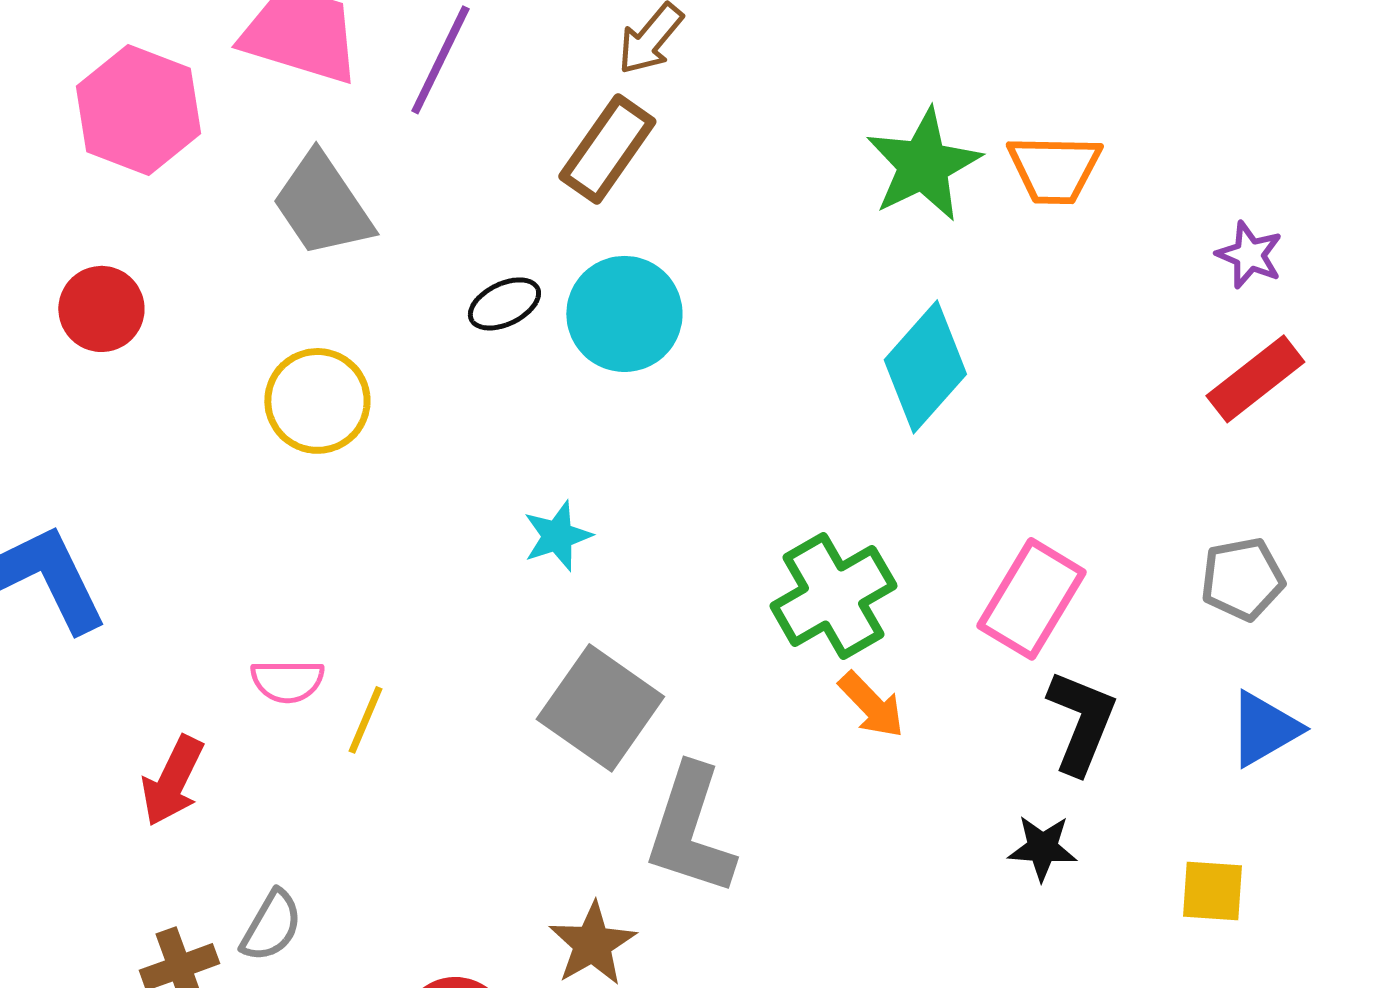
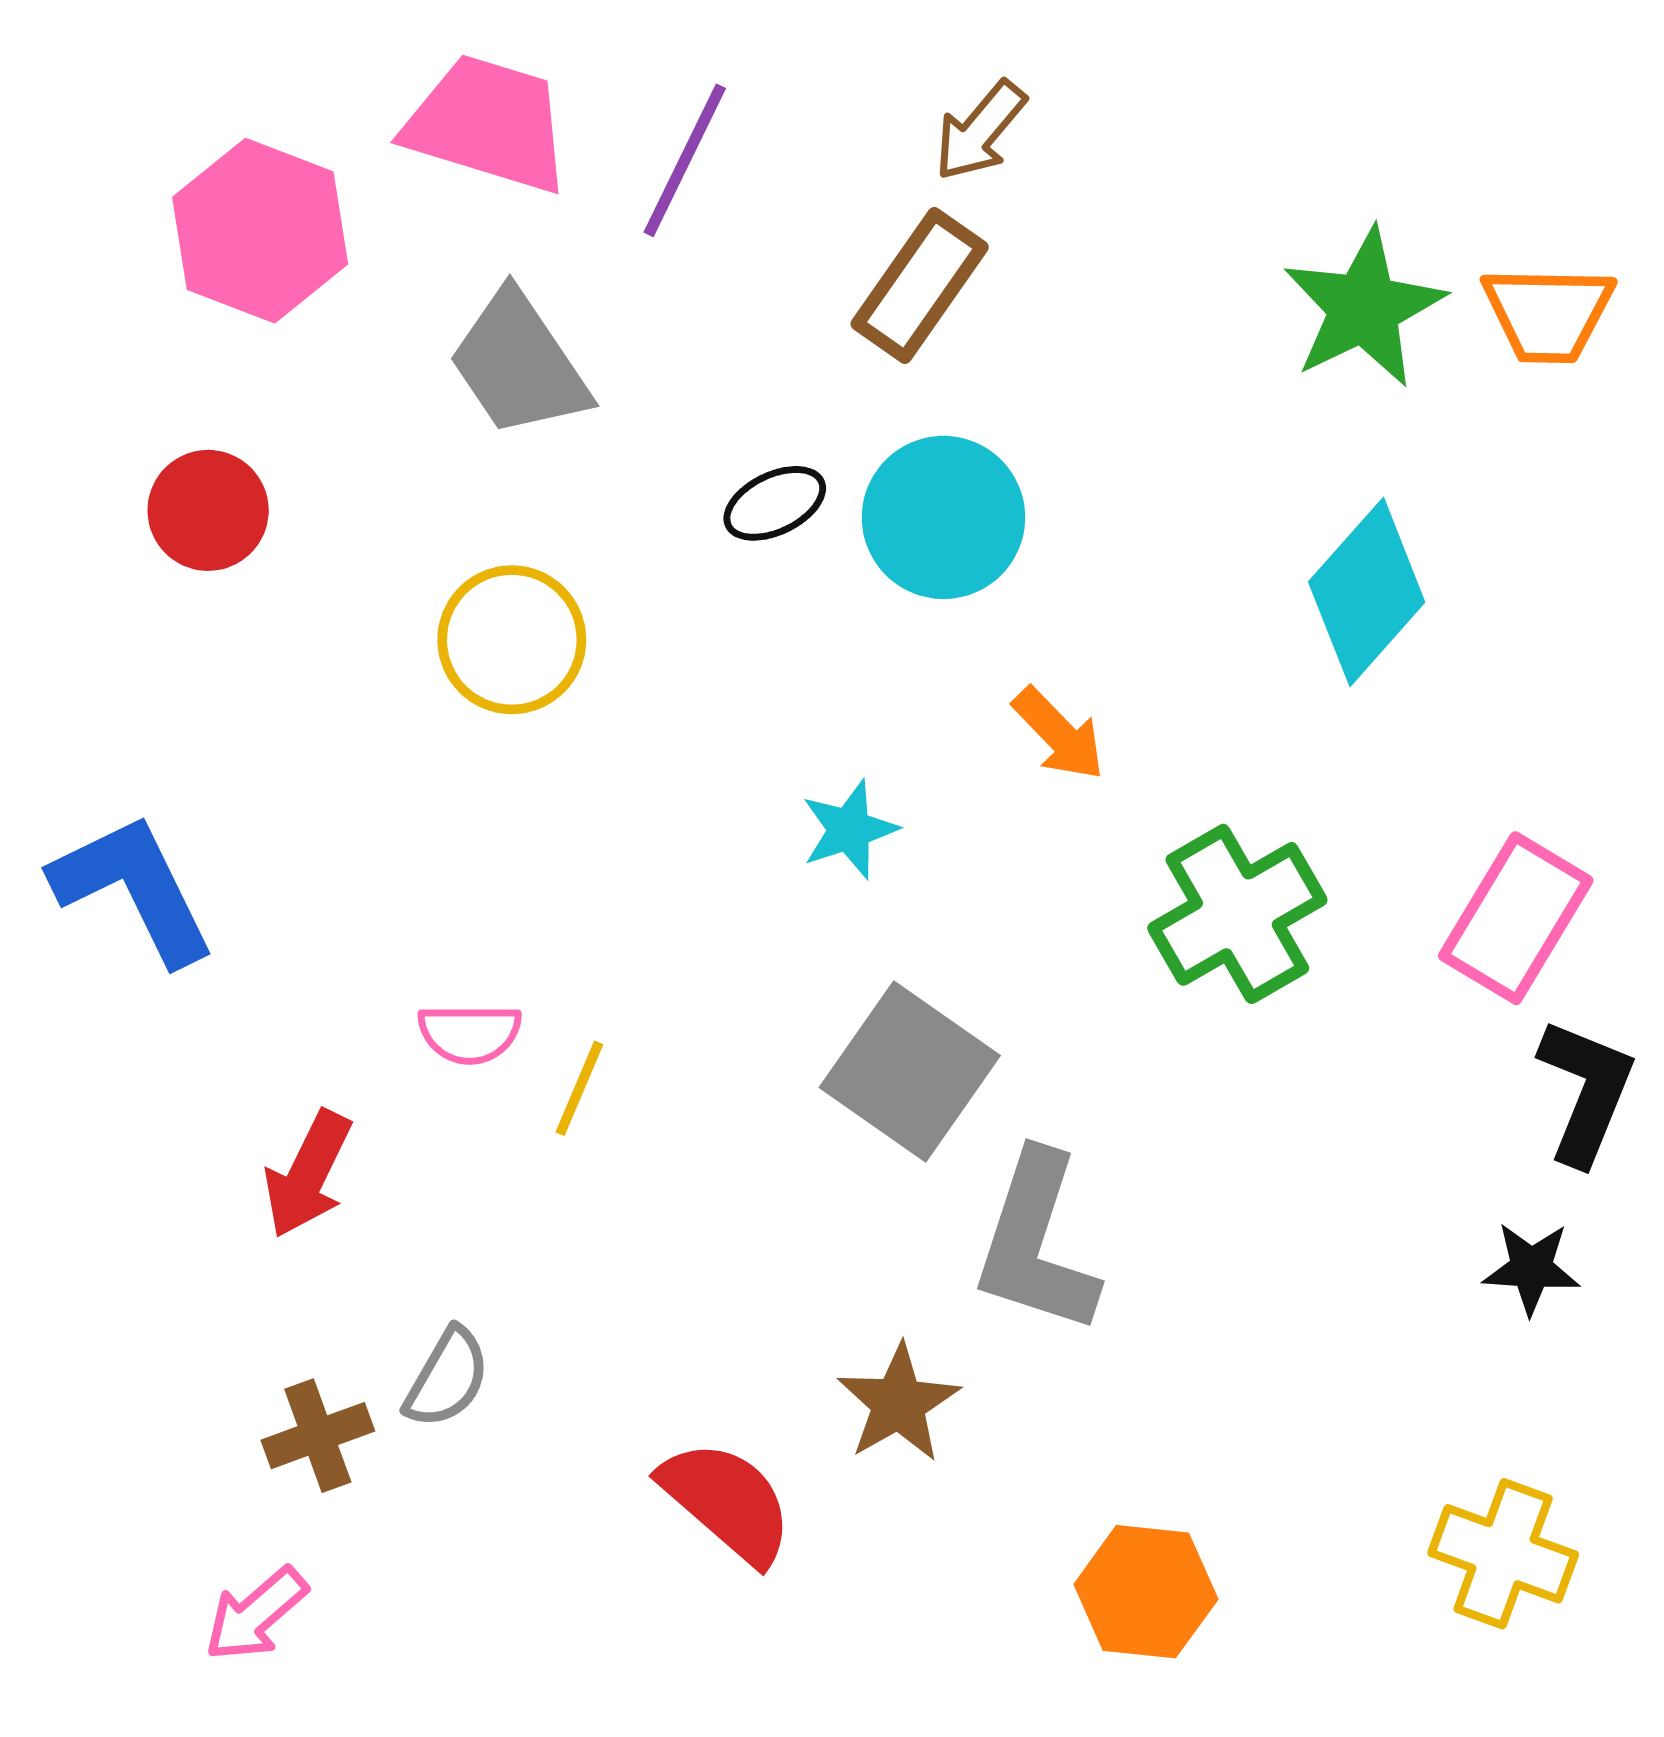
orange arrow: (871, 705) -> (1059, 734), moved

